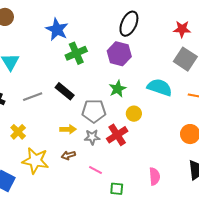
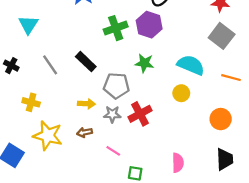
green cross: (76, 53) -> (116, 28), moved
green star: (118, 89) -> (144, 63), turned 30
gray line: (33, 97) -> (50, 65), turned 72
yellow circle: (134, 114) -> (181, 93), moved
yellow cross: (18, 132) -> (31, 102), turned -35

